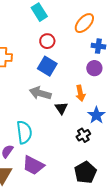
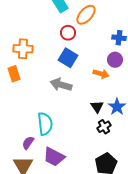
orange ellipse: (84, 23) -> (86, 15), moved
orange arrow: (80, 93) -> (101, 74), moved, turned -63
black triangle: (61, 108) -> (97, 107), moved

